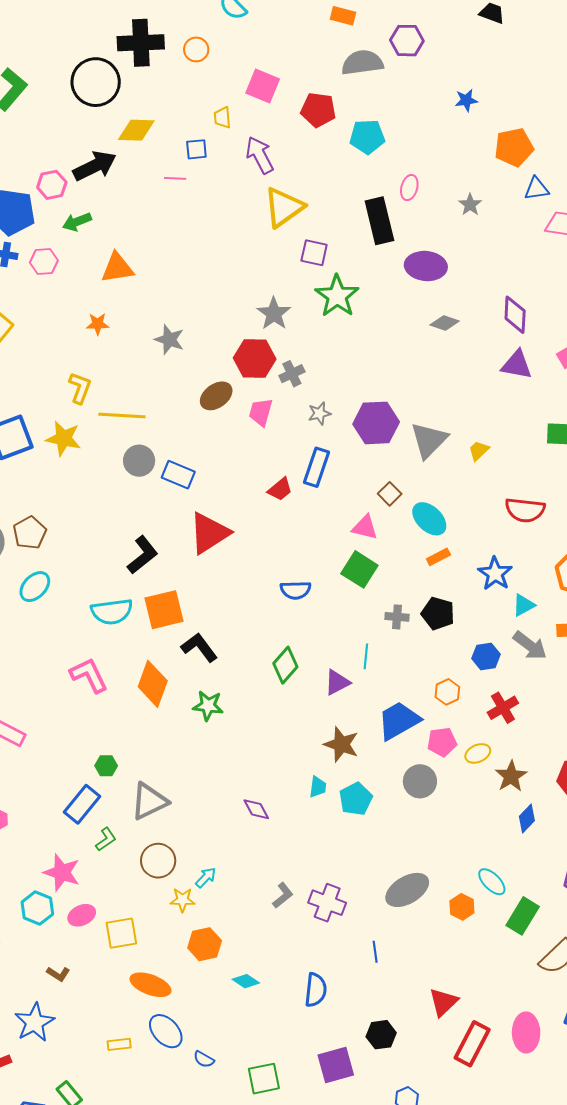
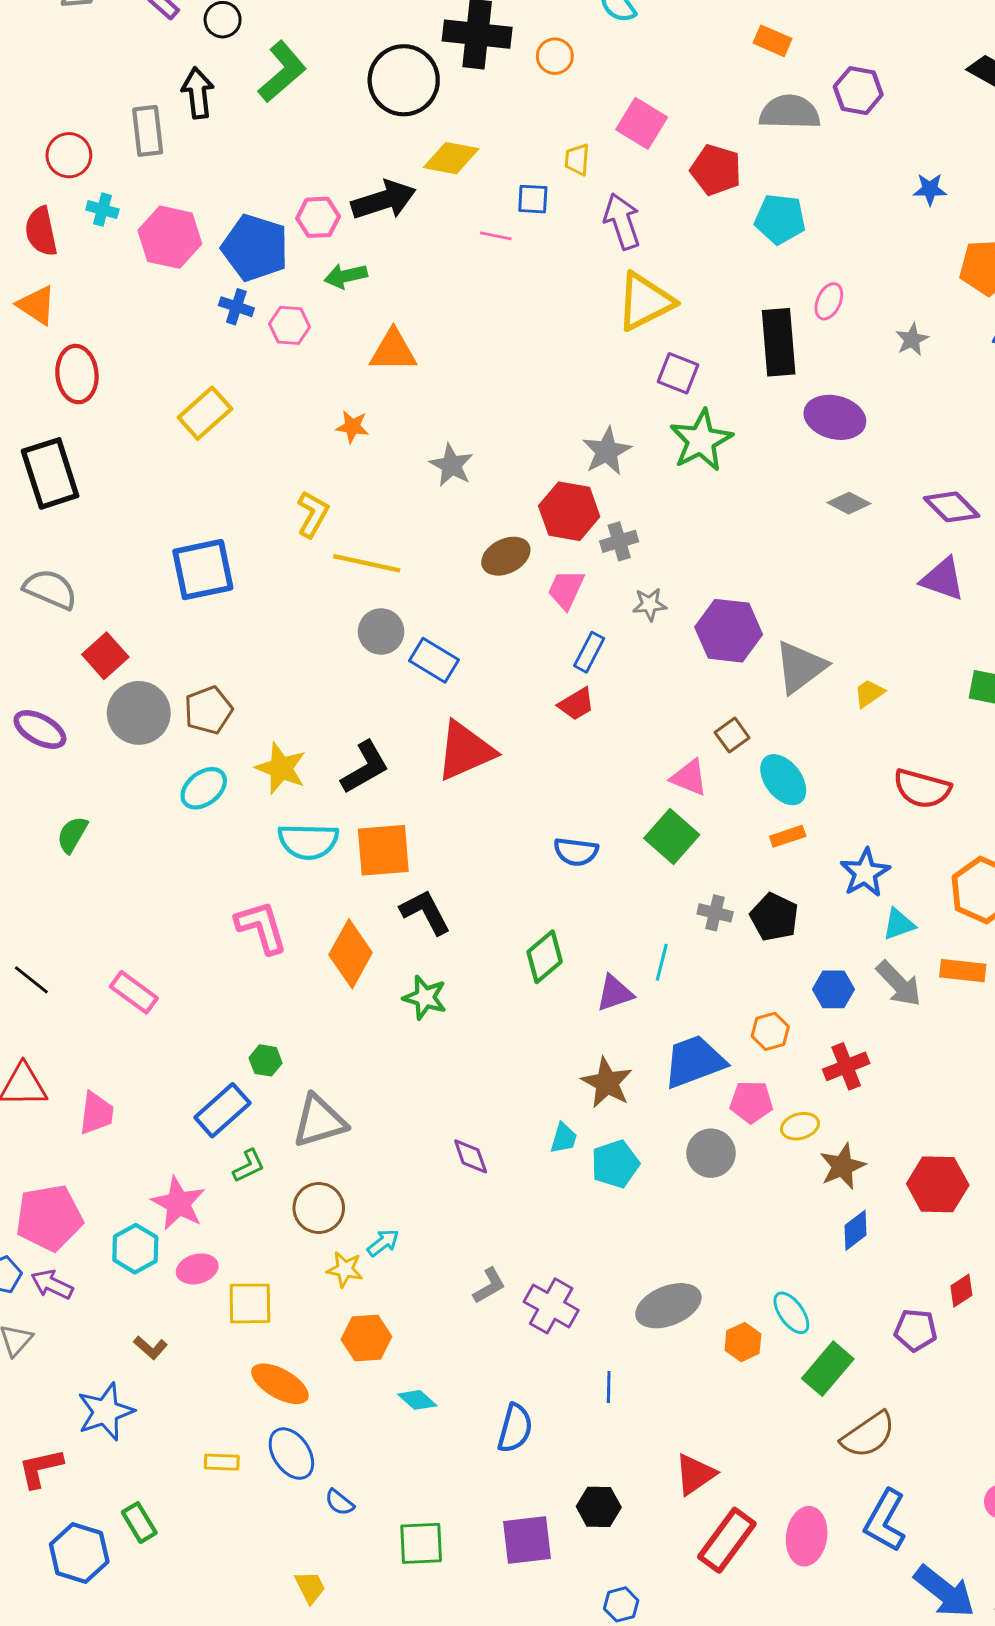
purple diamond: (515, 315) -> (952, 507), turned -57
yellow star: (63, 438) -> (281, 768), moved
blue rectangle: (316, 467) -> (589, 652), moved, size x0.7

